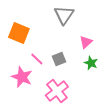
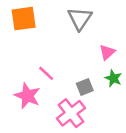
orange square: (19, 33) -> (24, 19), moved, turned -30
gray square: (59, 59) -> (85, 87), moved

